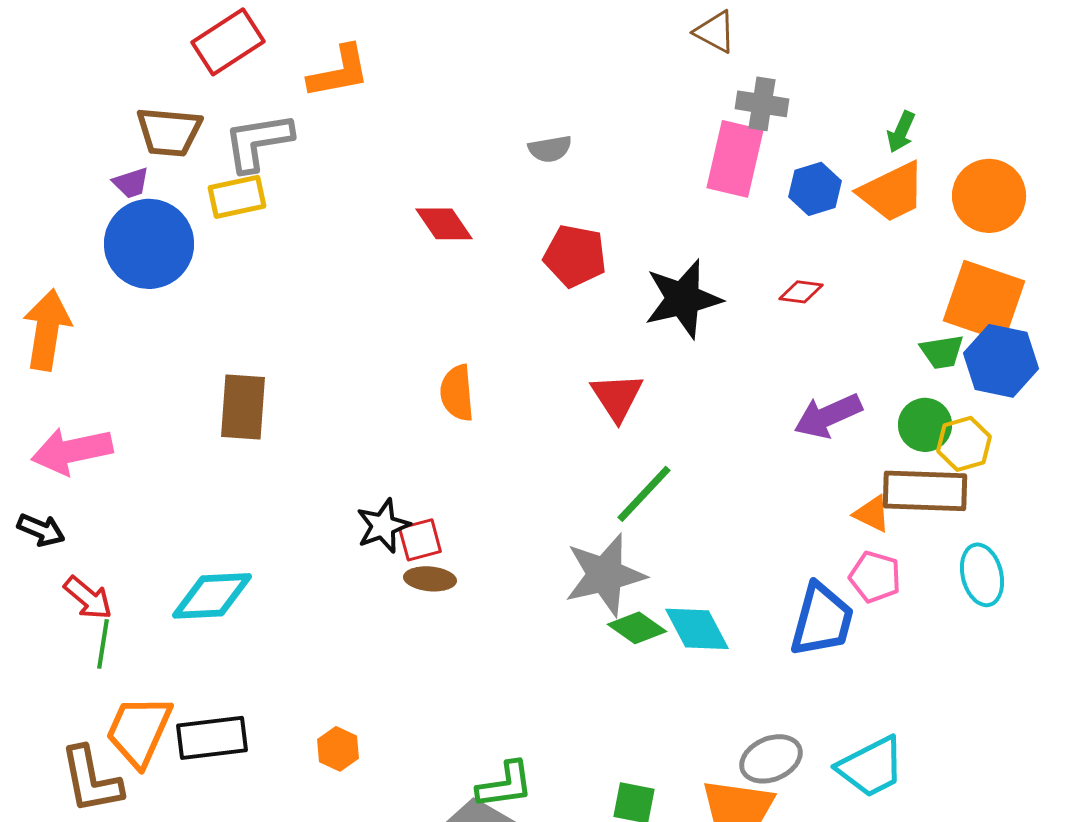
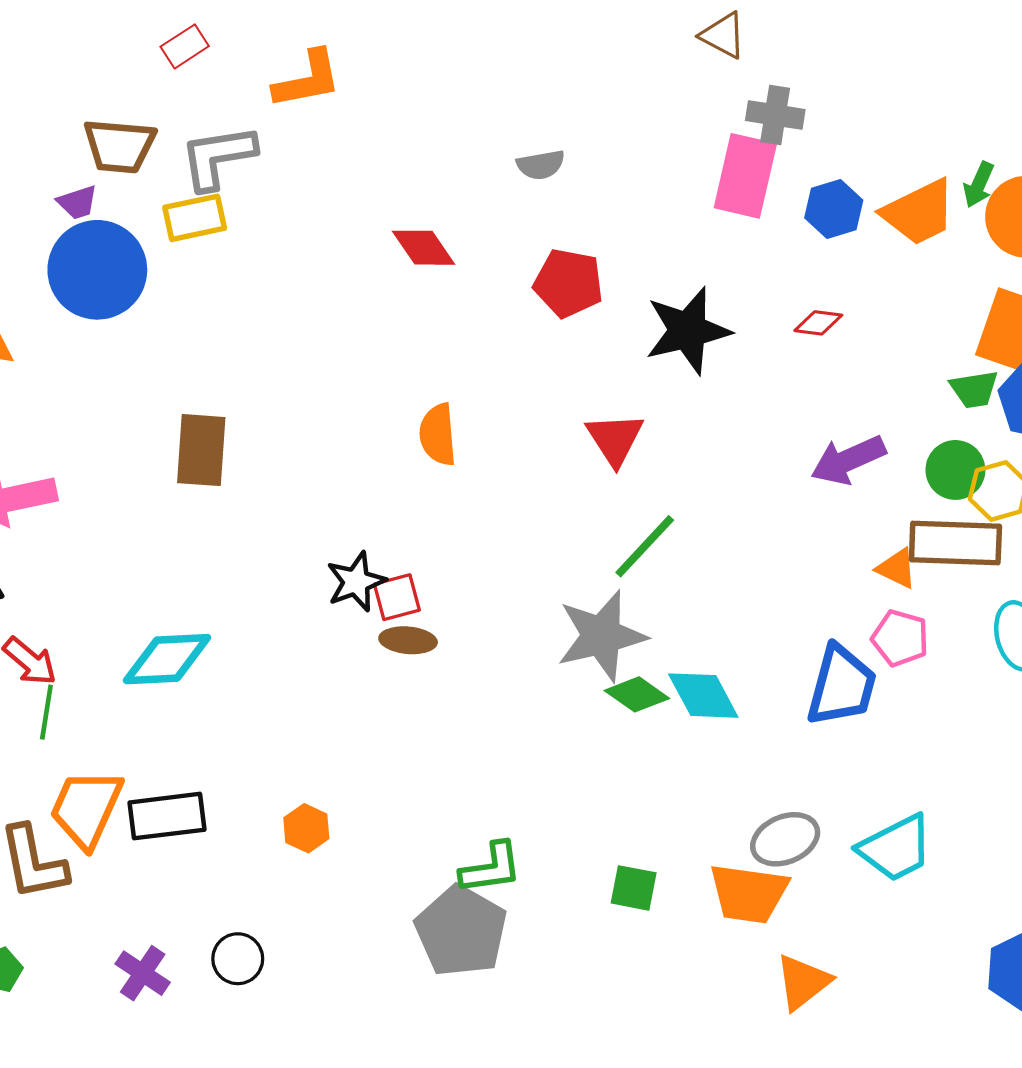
red rectangle: (228, 42) -> (185, 46), size x0.6
green arrow: (901, 132) -> (979, 185), moved

